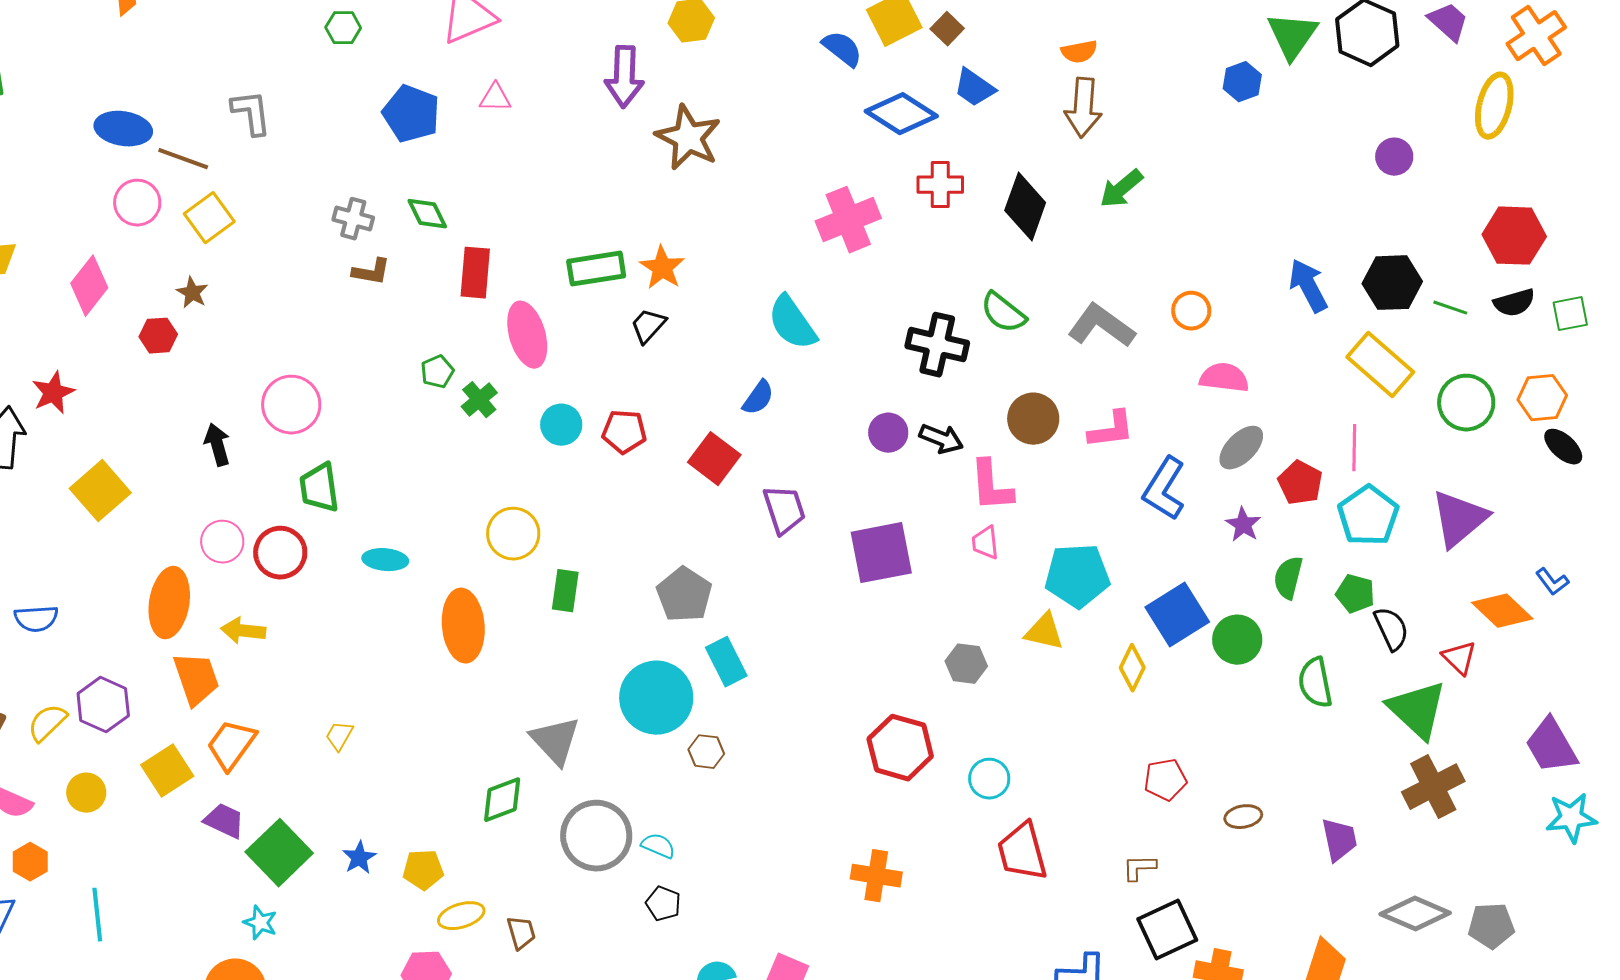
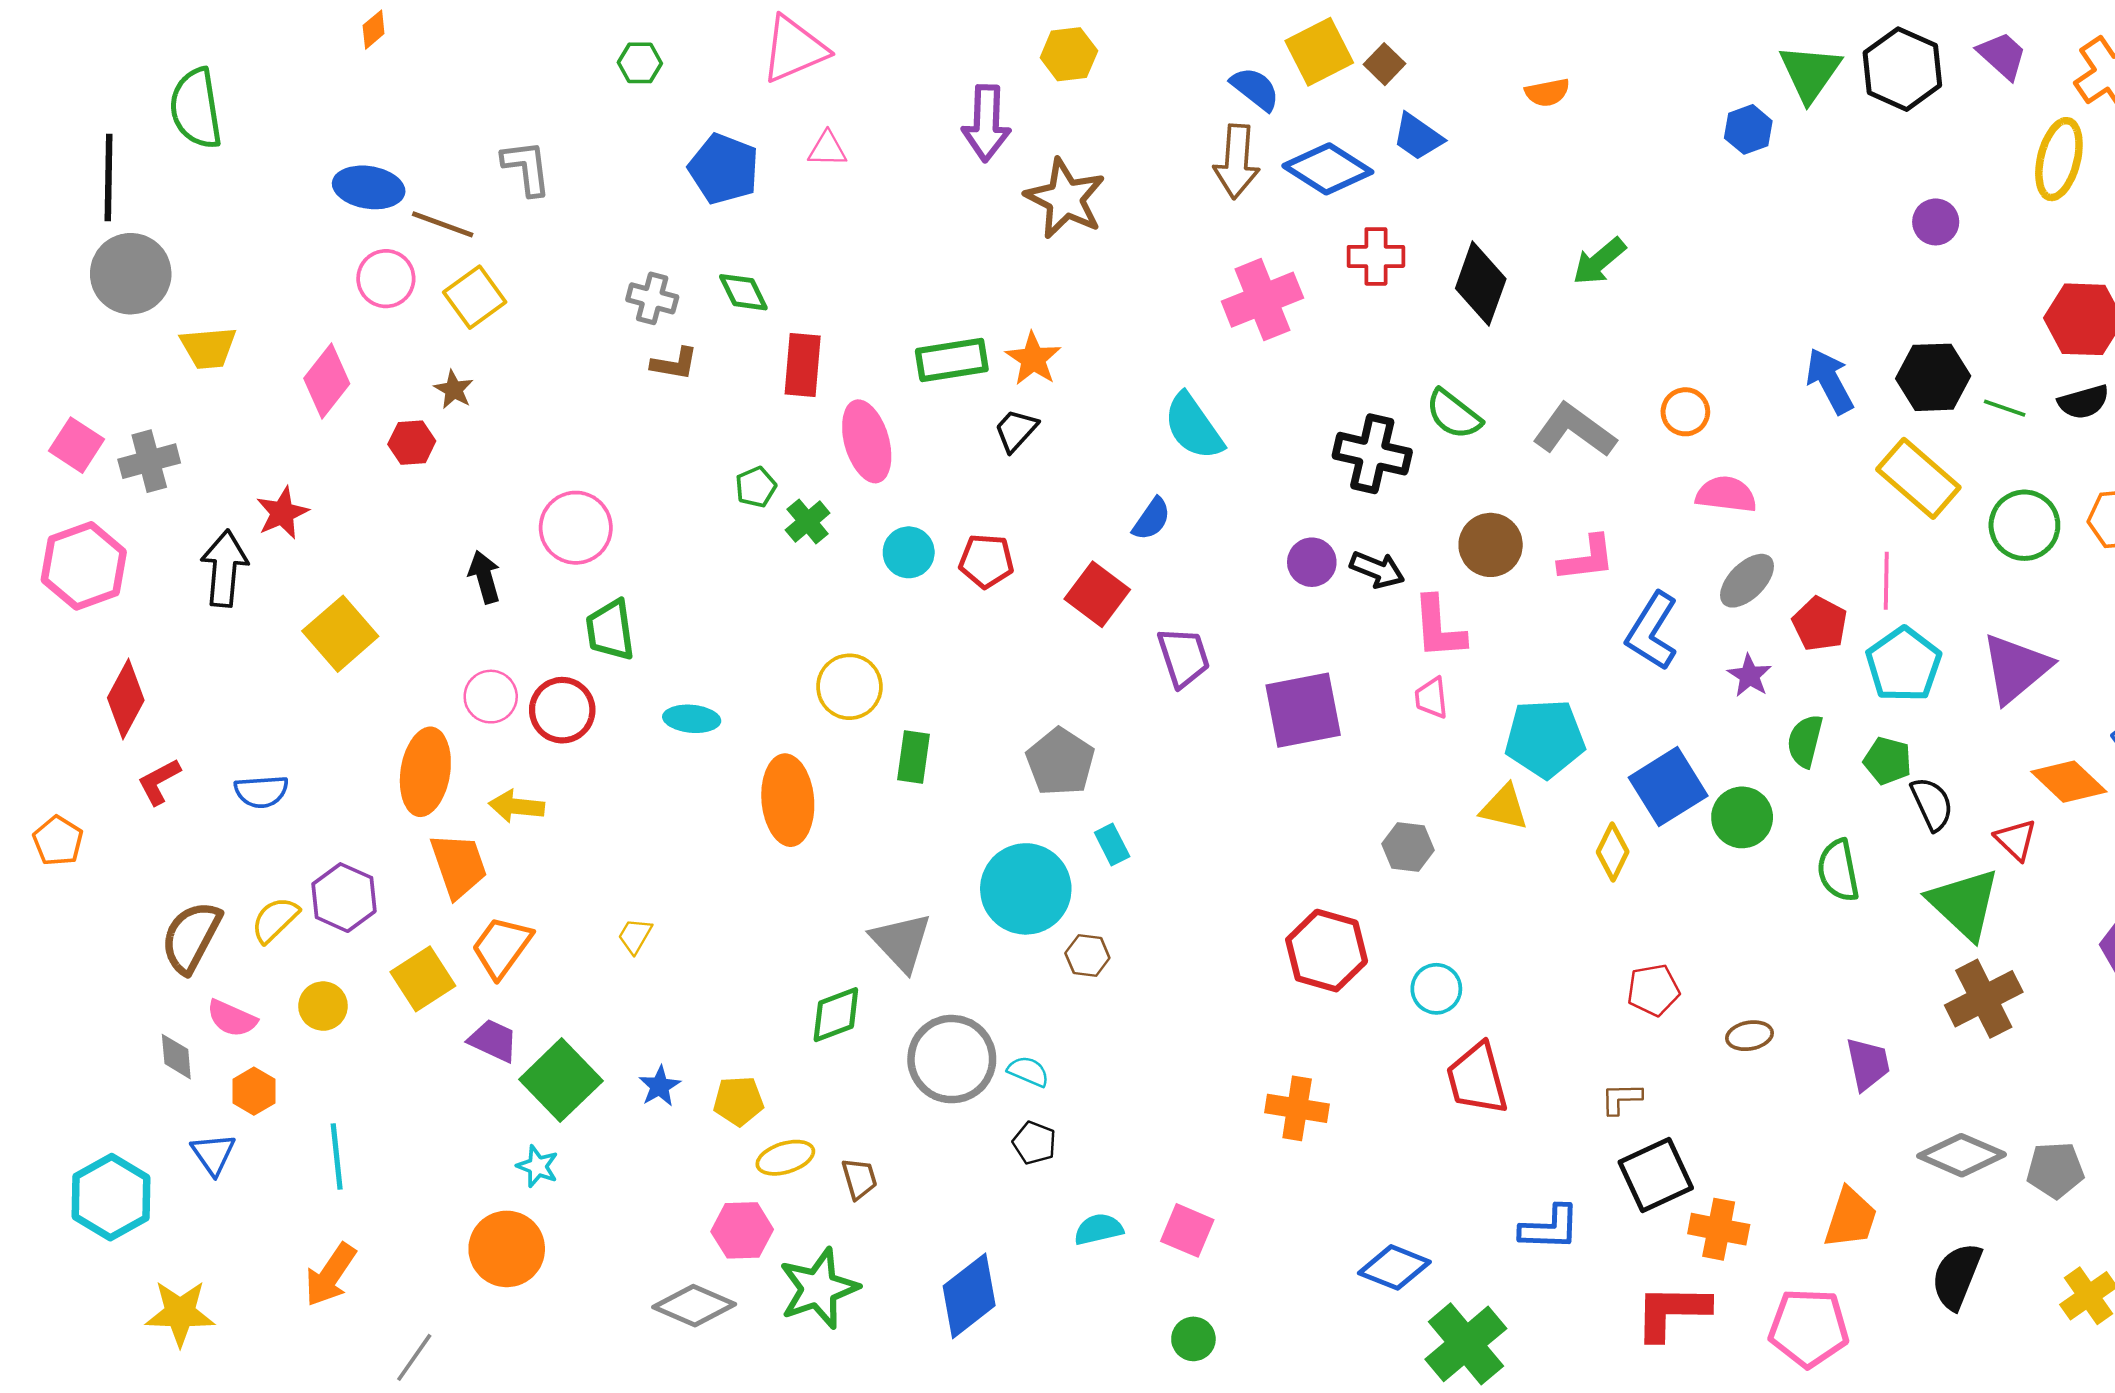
brown arrow: (1083, 108) -> (1237, 162), moved
cyan rectangle: (726, 662) -> (1112, 845), size x0.7

